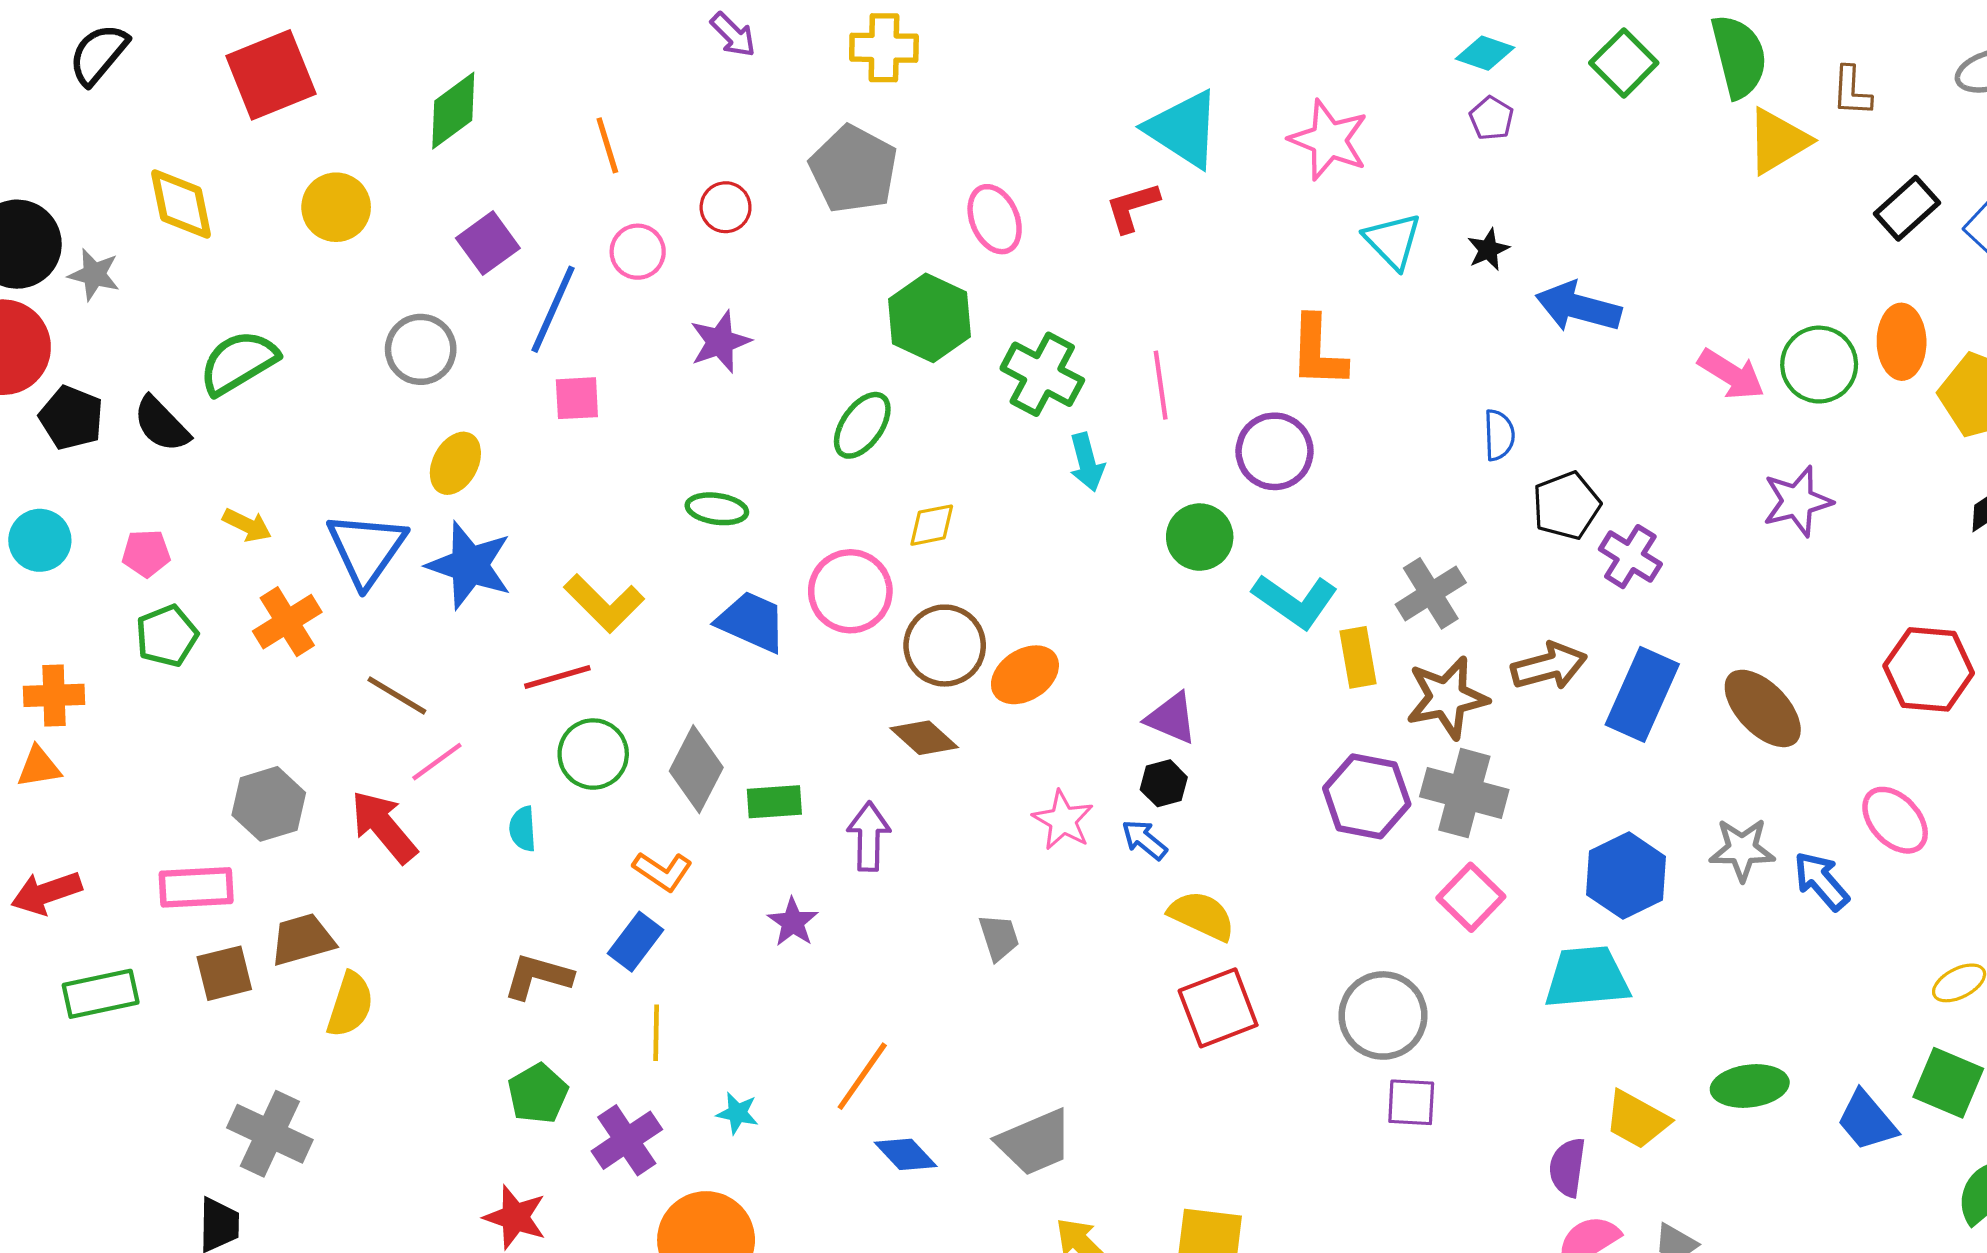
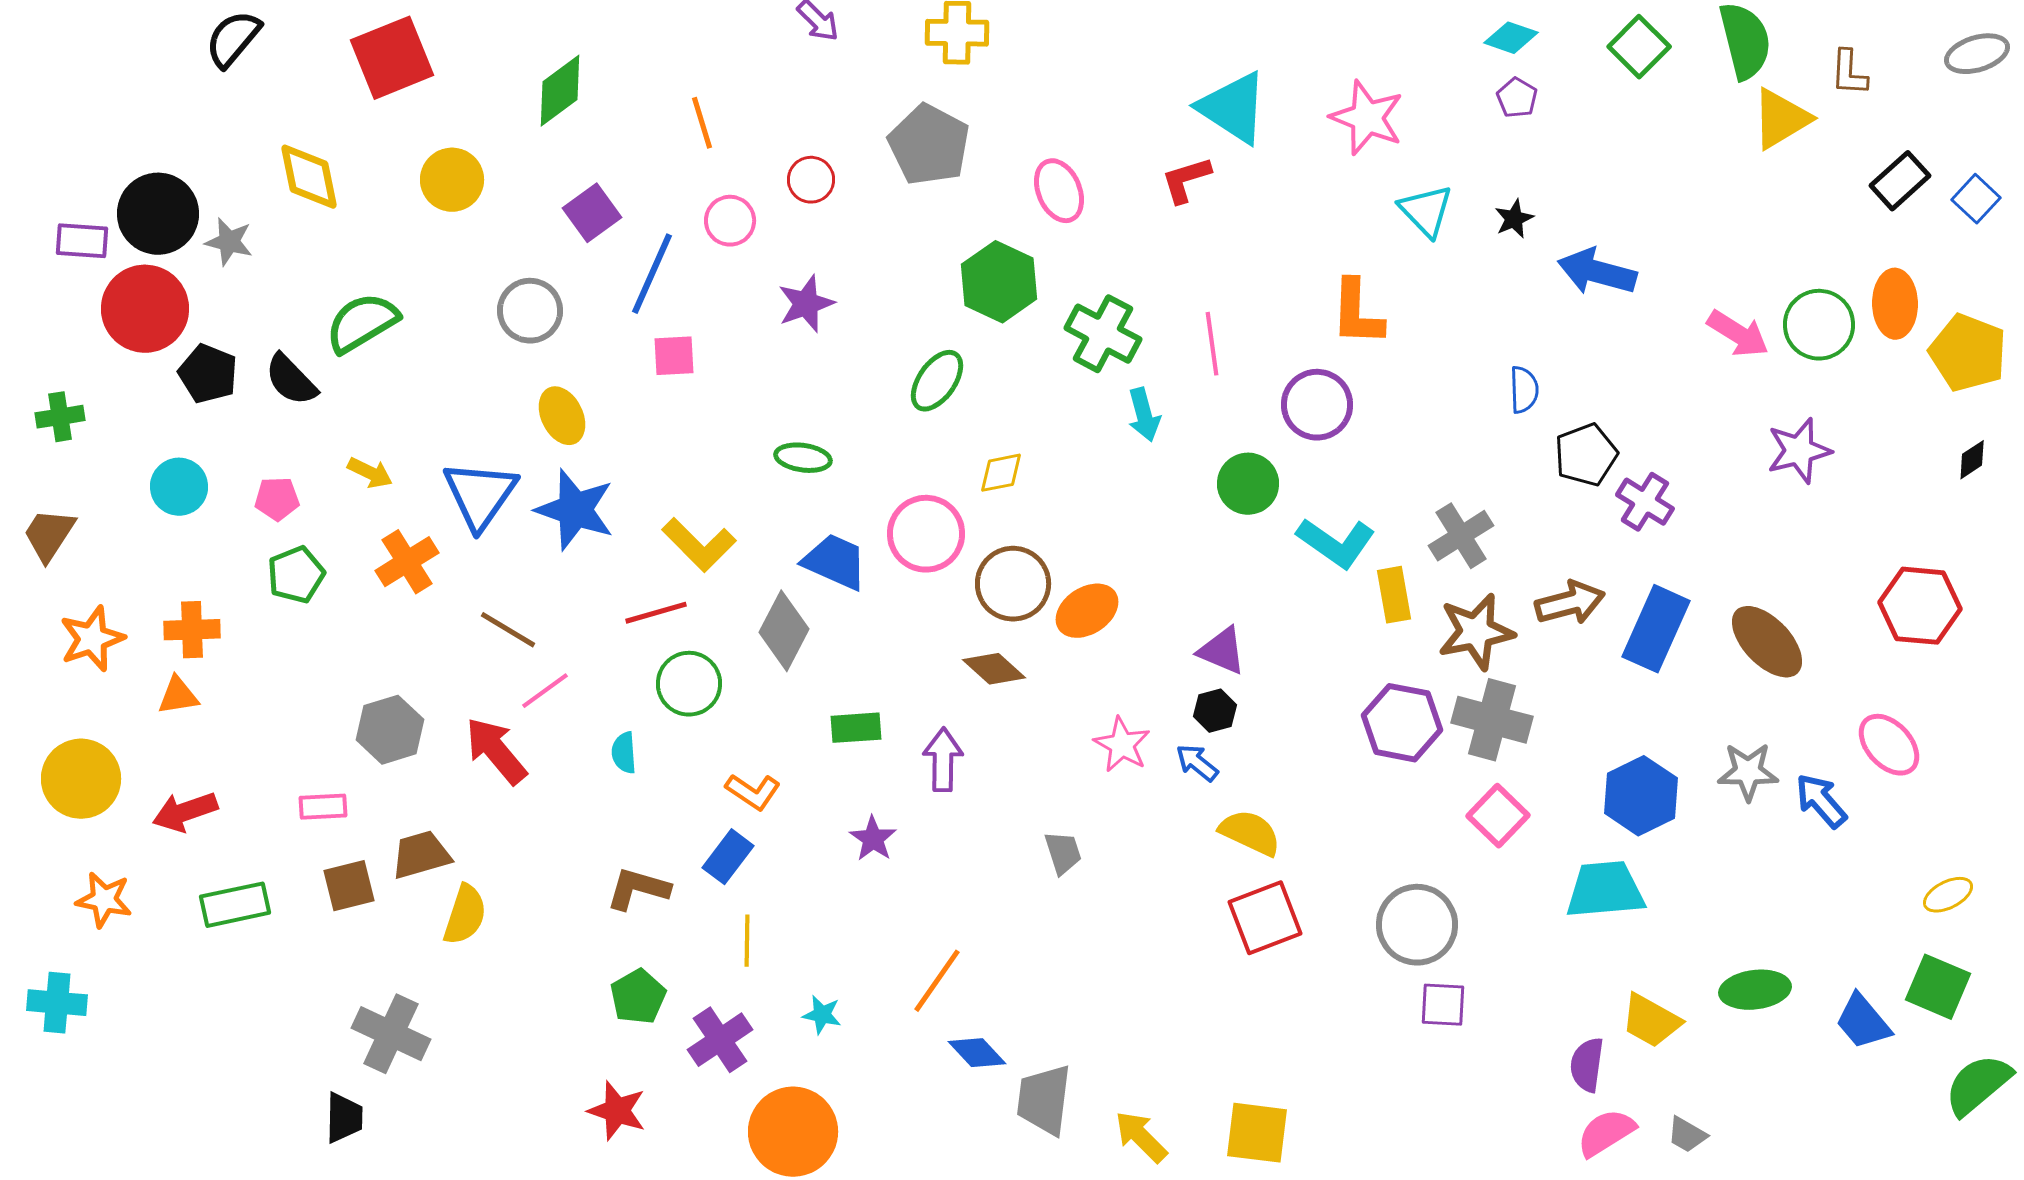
yellow ellipse: (455, 463) -> (562, 416), turned -54
gray diamond: (696, 769) -> (784, 631), moved
pink rectangle: (196, 887) -> (323, 807), size x0.7
gray trapezoid: (1035, 1142) -> (1044, 1100), moved, turned 120

